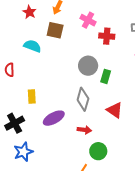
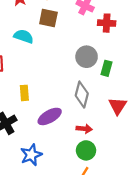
red triangle: (115, 110) -> (118, 106), turned 30
green circle: (98, 151) -> (86, 150), moved
blue star: (23, 152) -> (31, 155), moved

